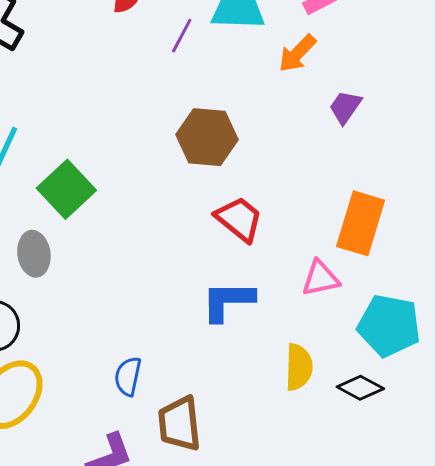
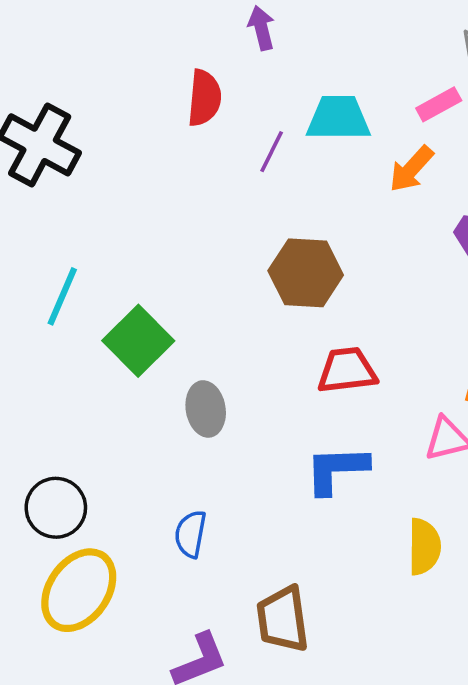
red trapezoid: (239, 219) -> (347, 370), turned -44
gray ellipse: (34, 254) -> (206, 409), moved
blue semicircle: (128, 376) -> (191, 534), moved

